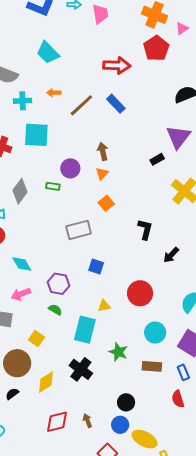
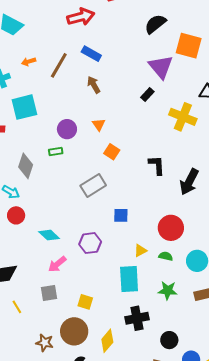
brown arrow: (103, 151) -> (94, 85), moved
black arrow: (171, 255) -> (189, 182), size x1.5
green semicircle: (55, 310) -> (166, 256), moved
black cross: (81, 369) -> (137, 318), turned -30
black circle: (126, 402) -> (169, 340), moved

